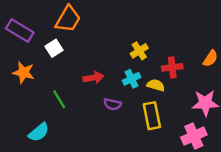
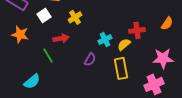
yellow cross: (139, 51) -> (75, 17), moved
red arrow: (93, 78) -> (61, 38), moved
yellow semicircle: (156, 85) -> (124, 44), turned -56
purple semicircle: (113, 104) -> (90, 59), turned -72

